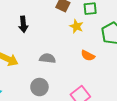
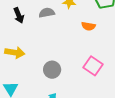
gray semicircle: (47, 58) -> (47, 13), moved

